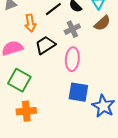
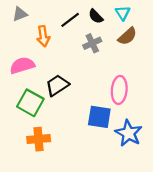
black trapezoid: (45, 45) -> (57, 85), moved
pink ellipse: (72, 59) -> (119, 90), moved

